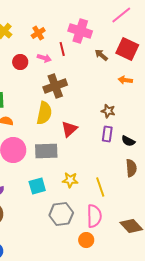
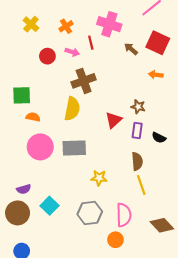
red triangle: (69, 129) -> (113, 120), moved
brown semicircle: (131, 168) -> (137, 161), moved
cyan square: (37, 186) -> (50, 206), moved, turned -30
yellow line: (100, 187) -> (141, 185), moved

